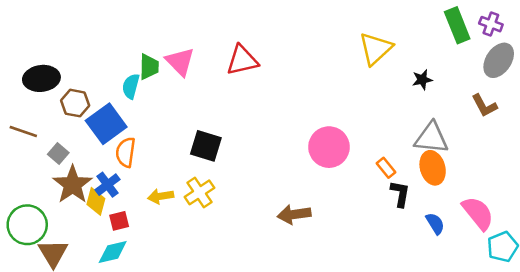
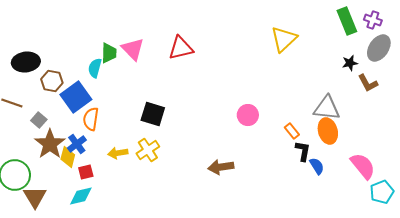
black star: (422, 80) -> (350, 63), moved
pink circle: (329, 147) -> (248, 115), size x0.7
blue semicircle: (435, 223) -> (317, 166), moved

